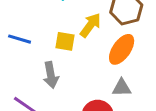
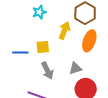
yellow square: (65, 41) -> (43, 47), moved
gray triangle: (122, 88) -> (75, 68), moved

